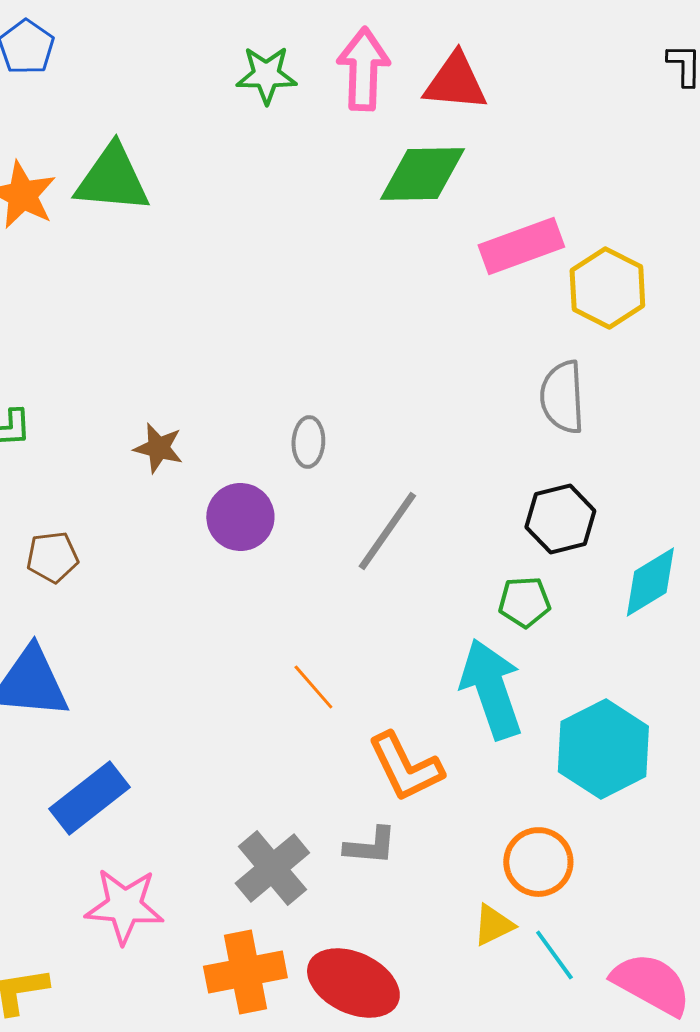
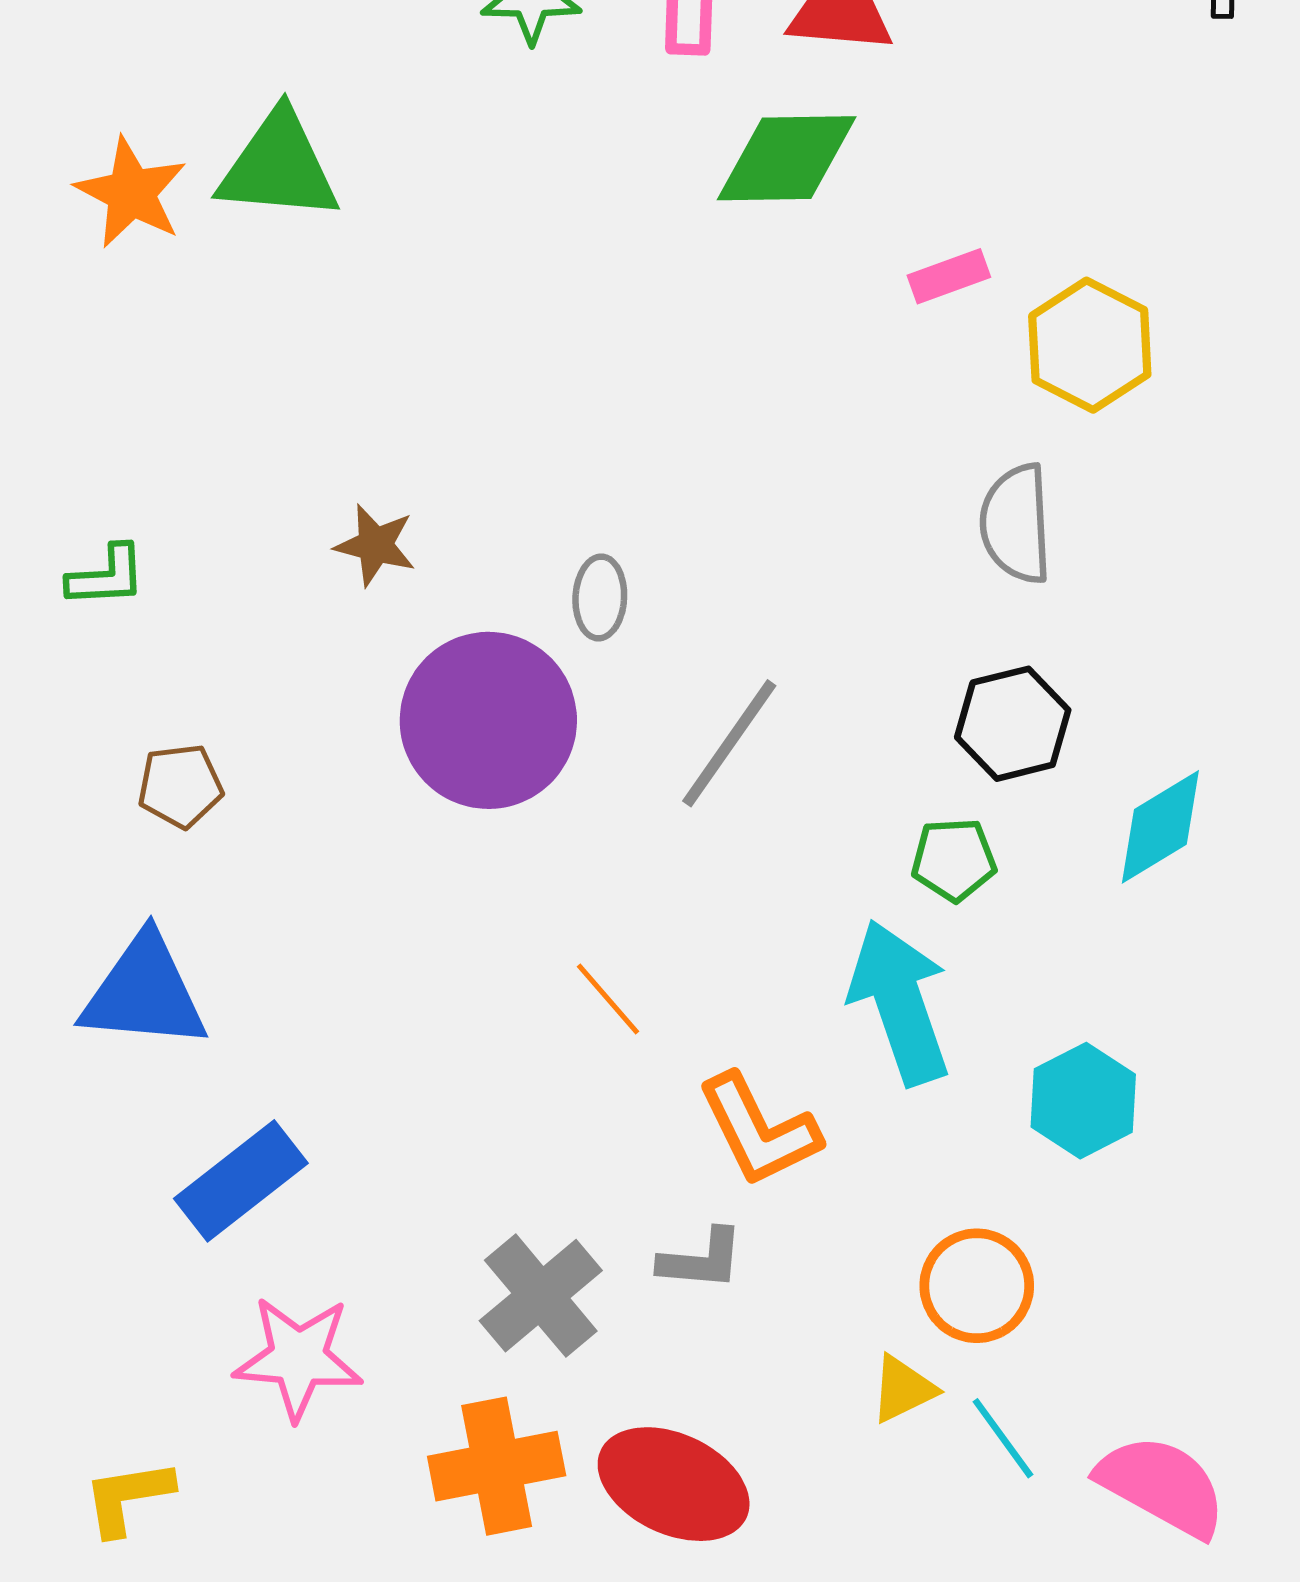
pink rectangle: (521, 246) -> (949, 276), size x0.6
brown star: (158, 448) -> (375, 545), moved
purple circle: (240, 517) -> (488, 720), size x1.6
cyan hexagon: (603, 749) -> (1083, 1101), size x0.7

